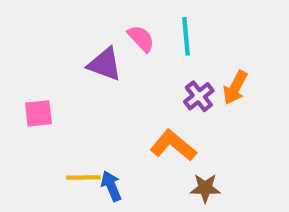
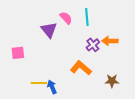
purple triangle: (105, 64) -> (49, 30), turned 30
orange arrow: (235, 88) -> (110, 41), turned 63
brown star: (205, 188) -> (112, 81), moved

